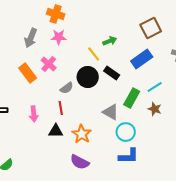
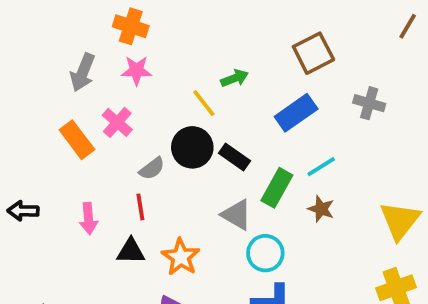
black rectangle: (112, 73) -> (235, 157), moved

